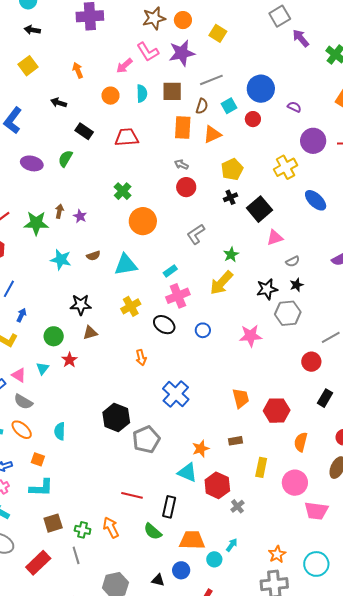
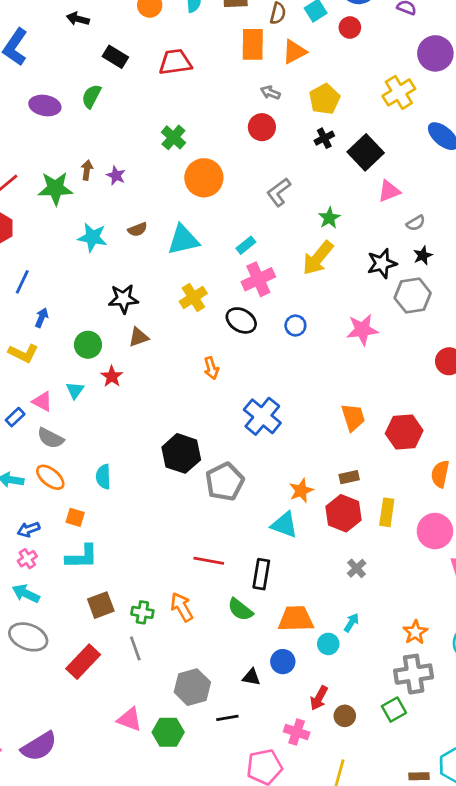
gray arrow: (181, 165) -> (270, 93), moved
red hexagon: (217, 485) -> (343, 513), moved

